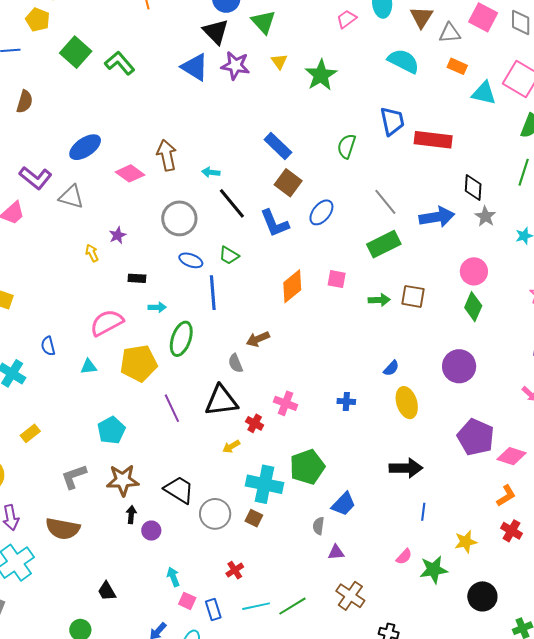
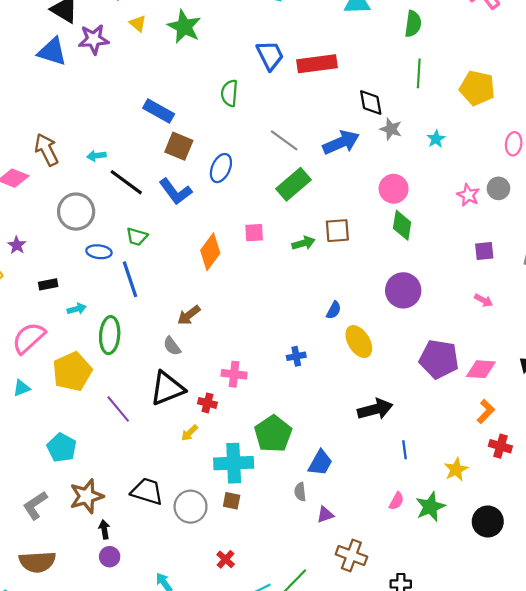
purple circle: (151, 531) -> (110, 557), moved

